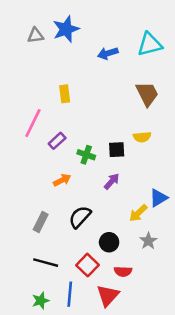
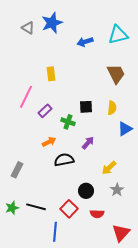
gray triangle: (36, 36) -> (28, 28), turned 40
yellow semicircle: (142, 137) -> (112, 108), turned -80
black square: (117, 150) -> (86, 107), moved
blue triangle: (159, 198) -> (125, 129), moved
black semicircle: (80, 217) -> (64, 160), moved, turned 36
gray rectangle: (41, 222) -> (17, 170), moved
red triangle: (108, 295) -> (121, 233), moved
green star: (41, 301) -> (12, 208), moved

